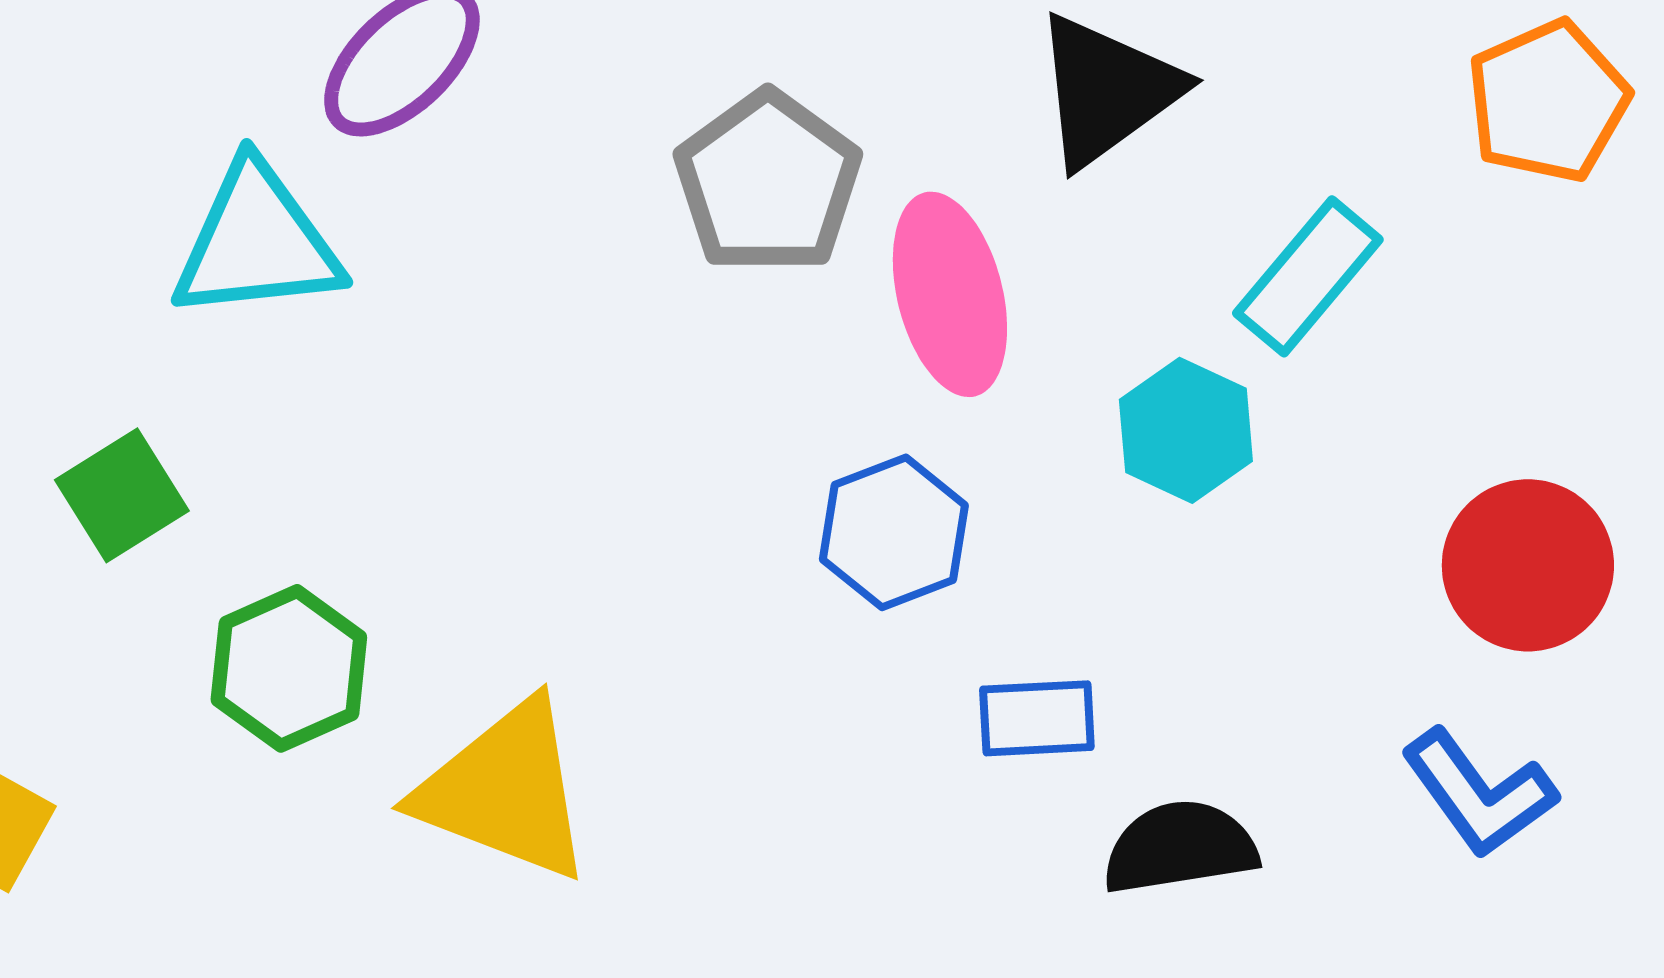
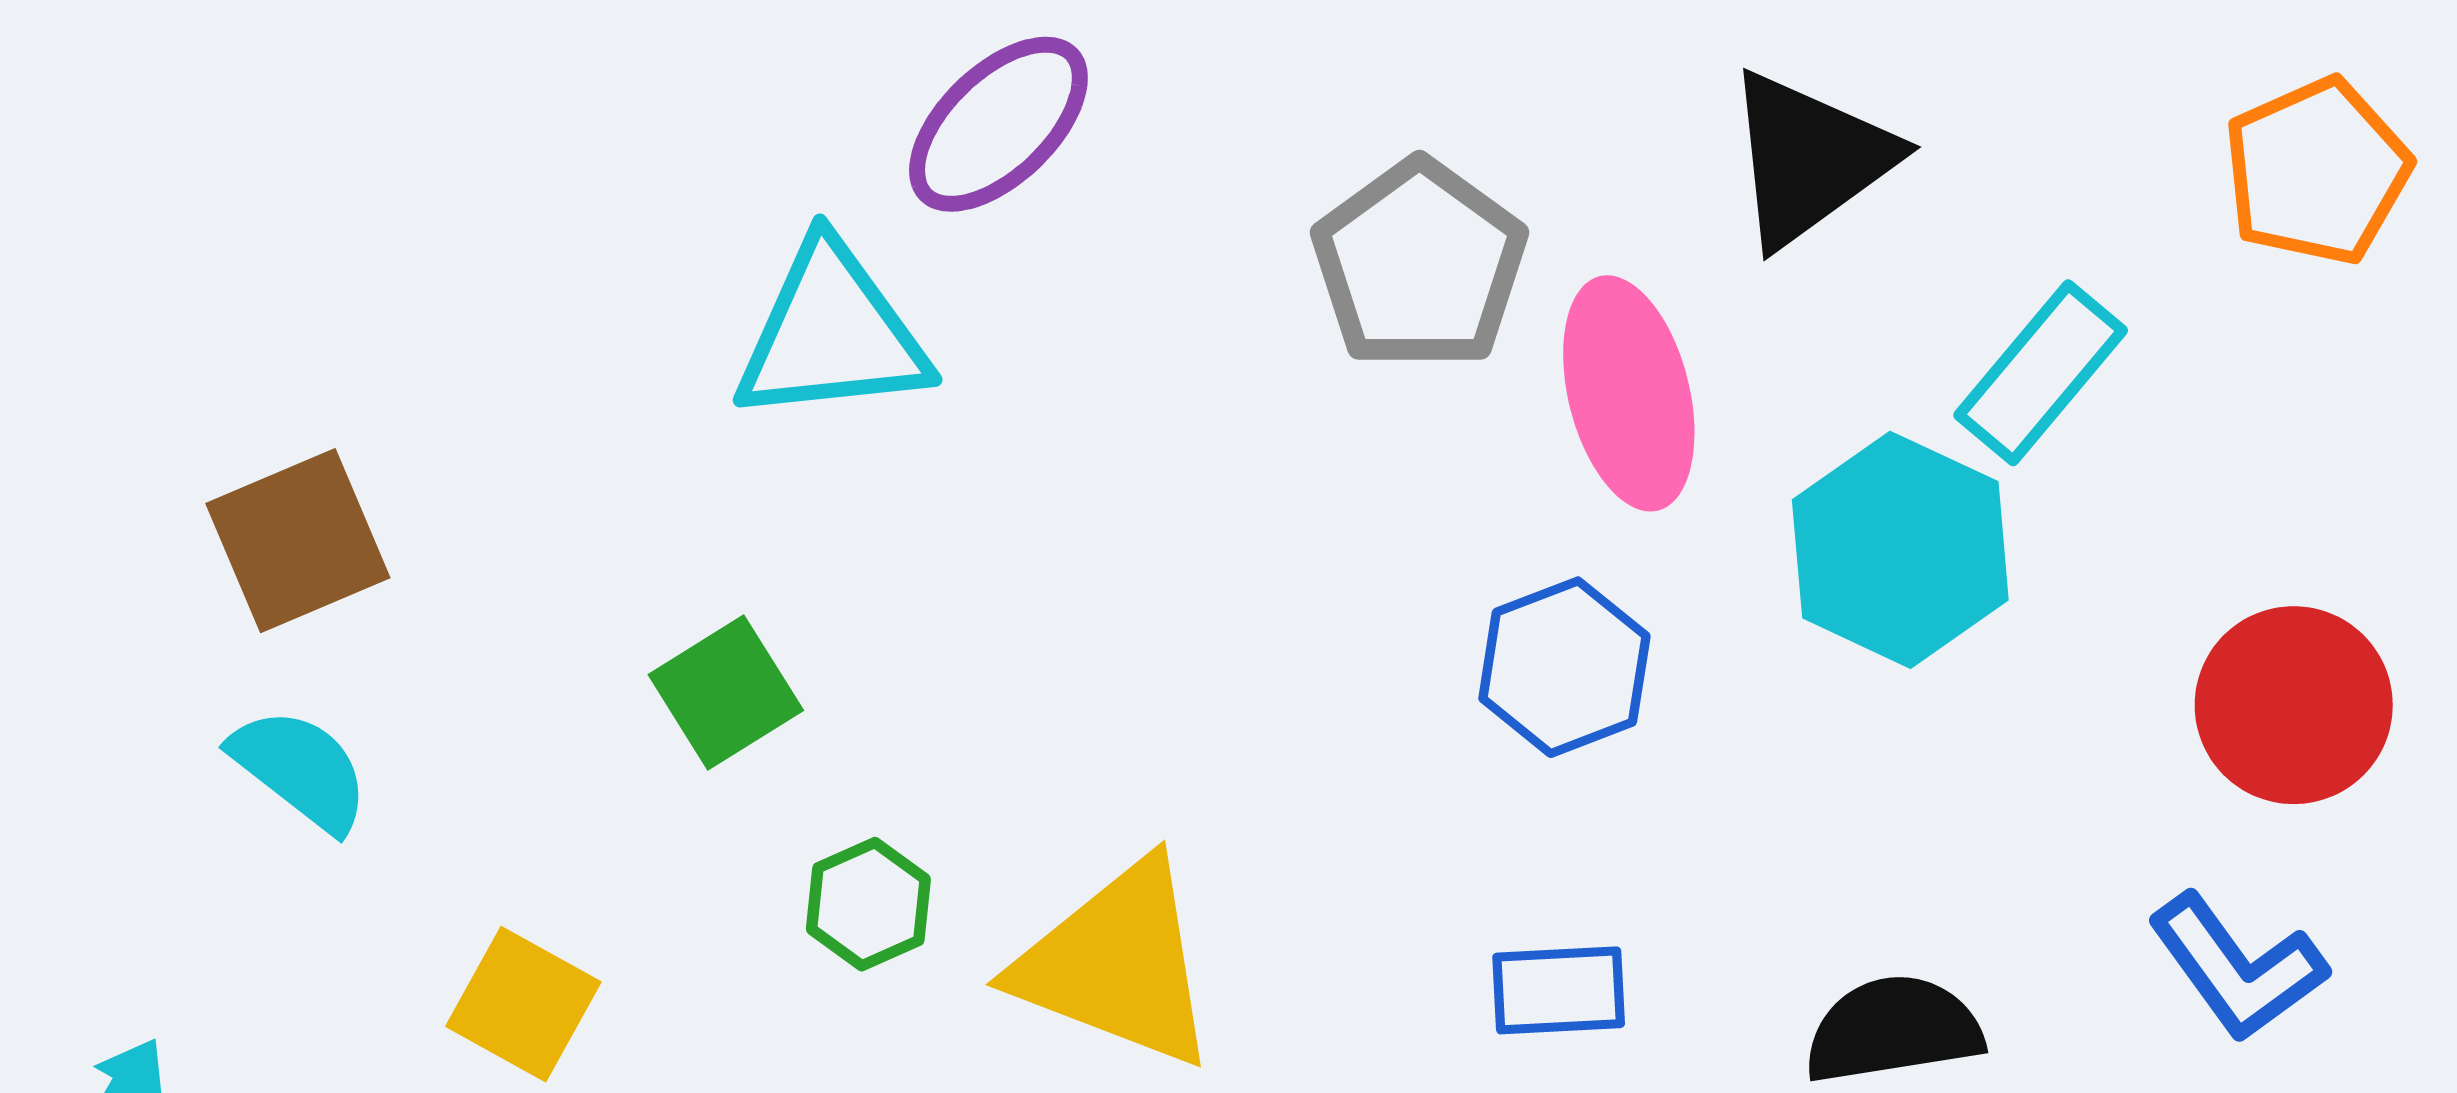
cyan hexagon: (1186, 430) -> (1900, 550), size x1.4
green square: (122, 495) -> (726, 692), moved
green hexagon: (289, 668) -> (868, 904), moved, size x0.7
blue rectangle: (1037, 718) -> (1559, 990), moved

